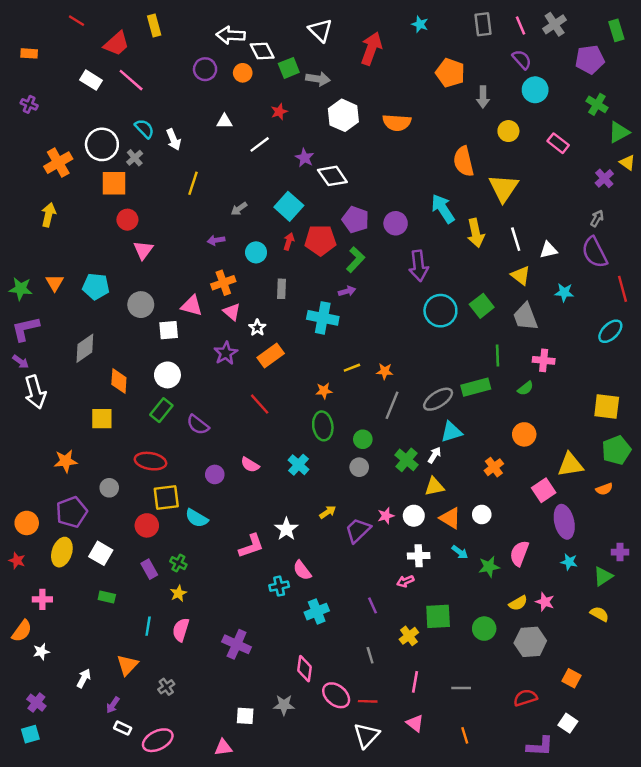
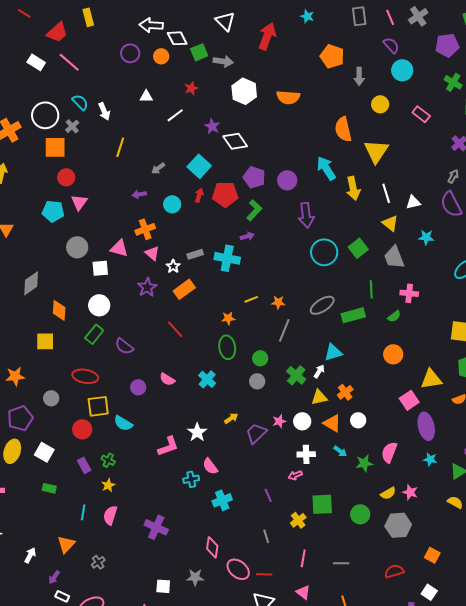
cyan pentagon: (96, 286) -> (53, 211), moved
gray rectangle: (282, 289) -> (195, 254), moved, turned 70
gray ellipse: (438, 399) -> (322, 305), moved
orange cross: (494, 467) -> (345, 392), moved

